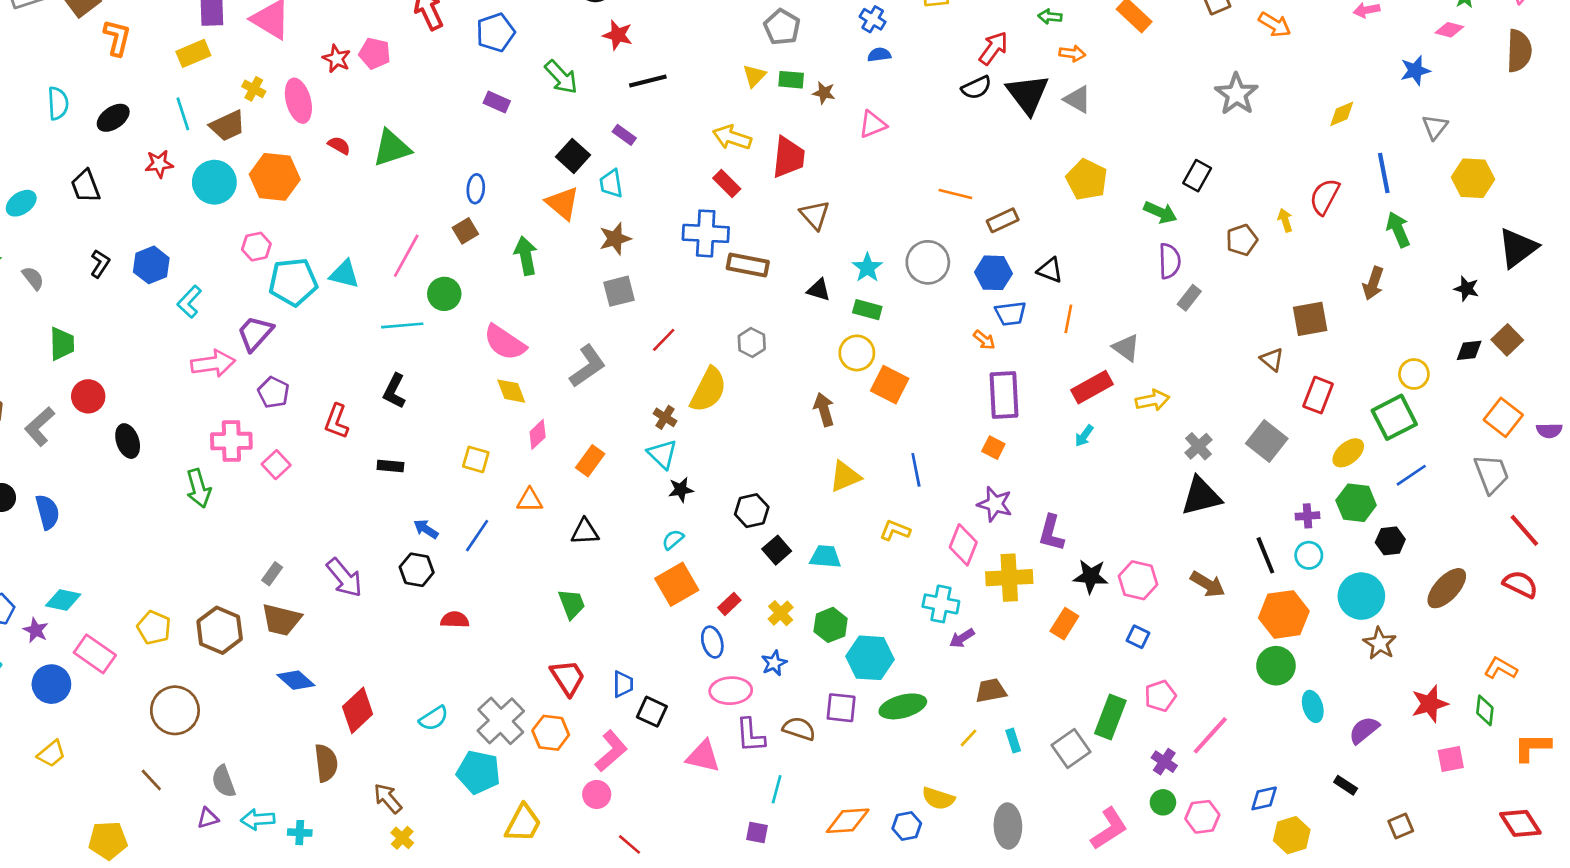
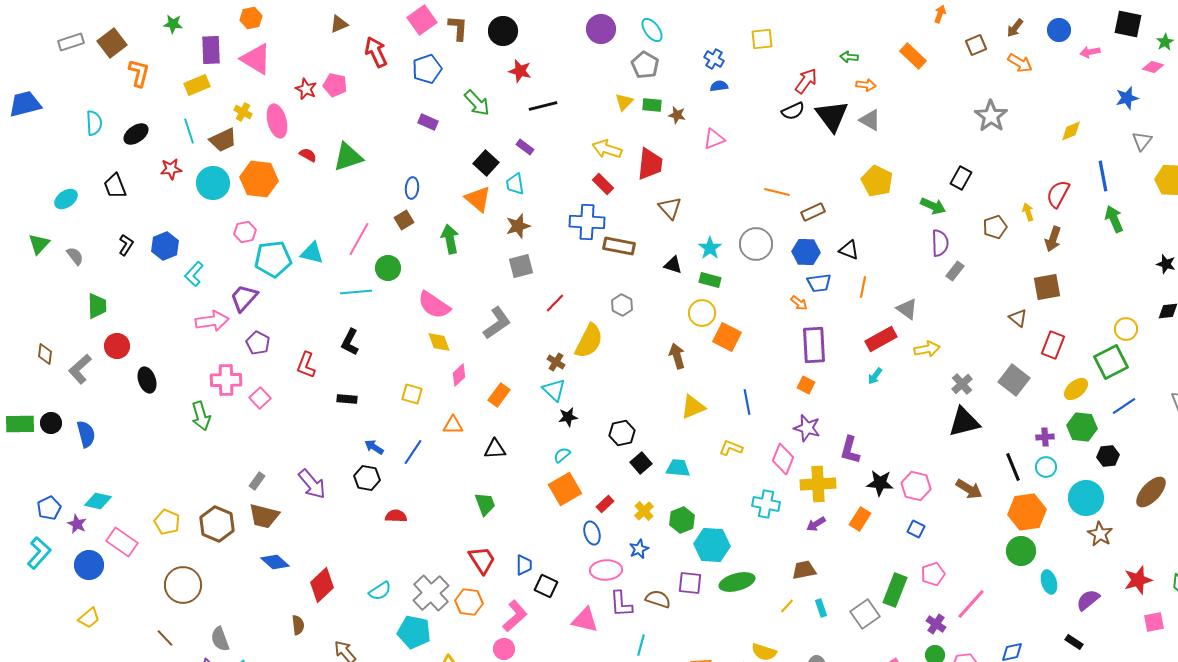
brown arrow: (1373, 283) -> (1053, 239), moved
purple arrow: (962, 638) -> (816, 524), moved
brown semicircle: (326, 763) -> (298, 625), size x0.7

